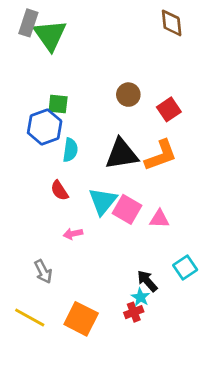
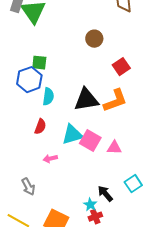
brown circle: (128, 95) -> (94, 39), moved
red semicircle: (59, 190) -> (40, 127), turned -126
cyan triangle: (103, 201) -> (72, 135), turned 35
cyan star: (141, 297) -> (90, 205), moved

